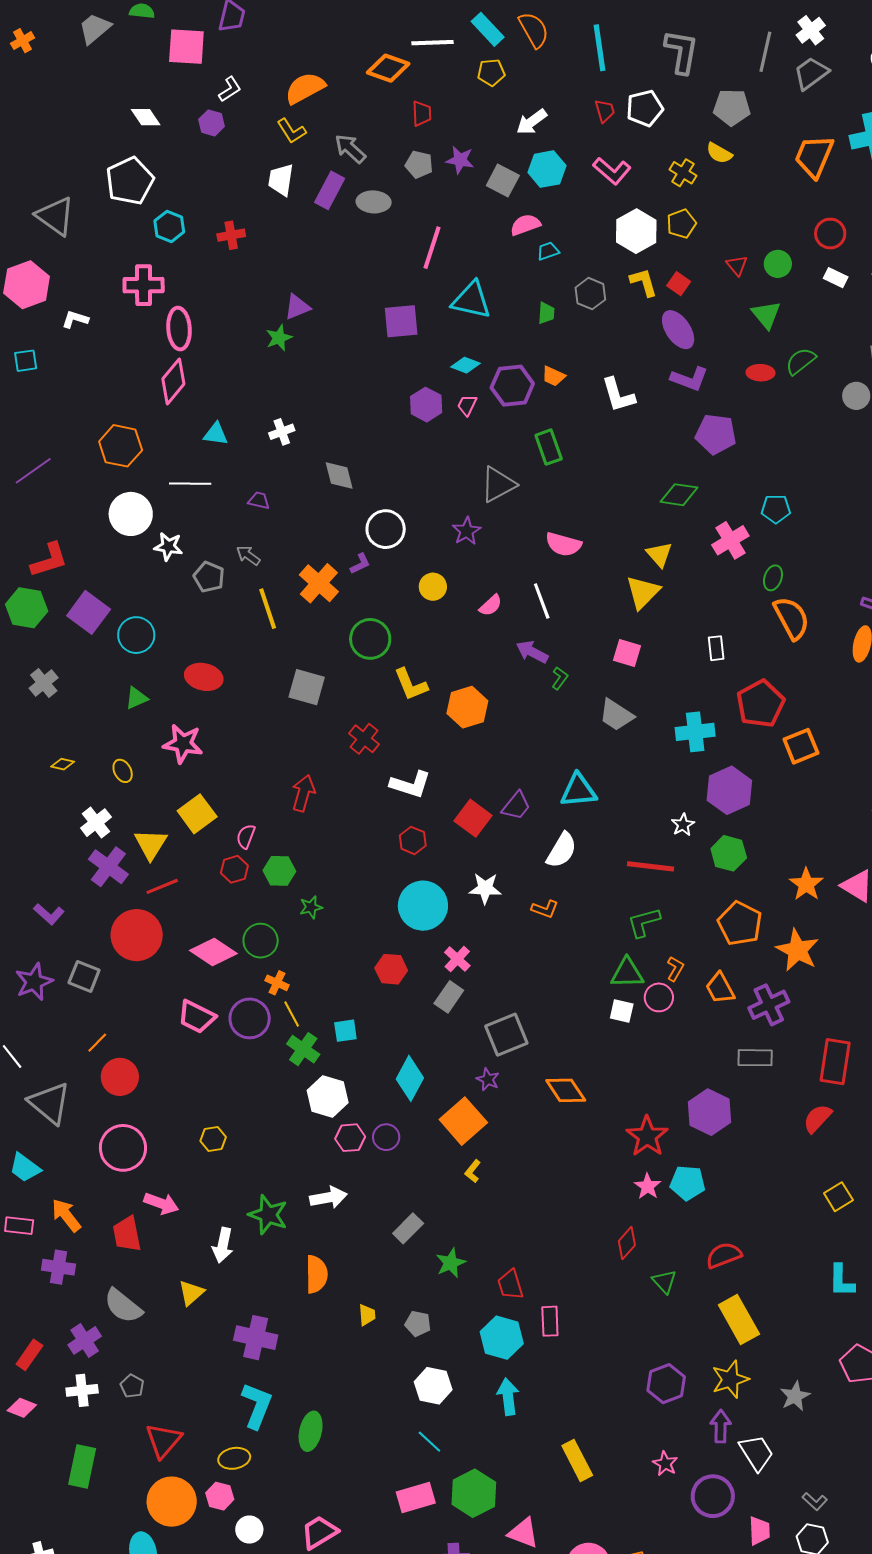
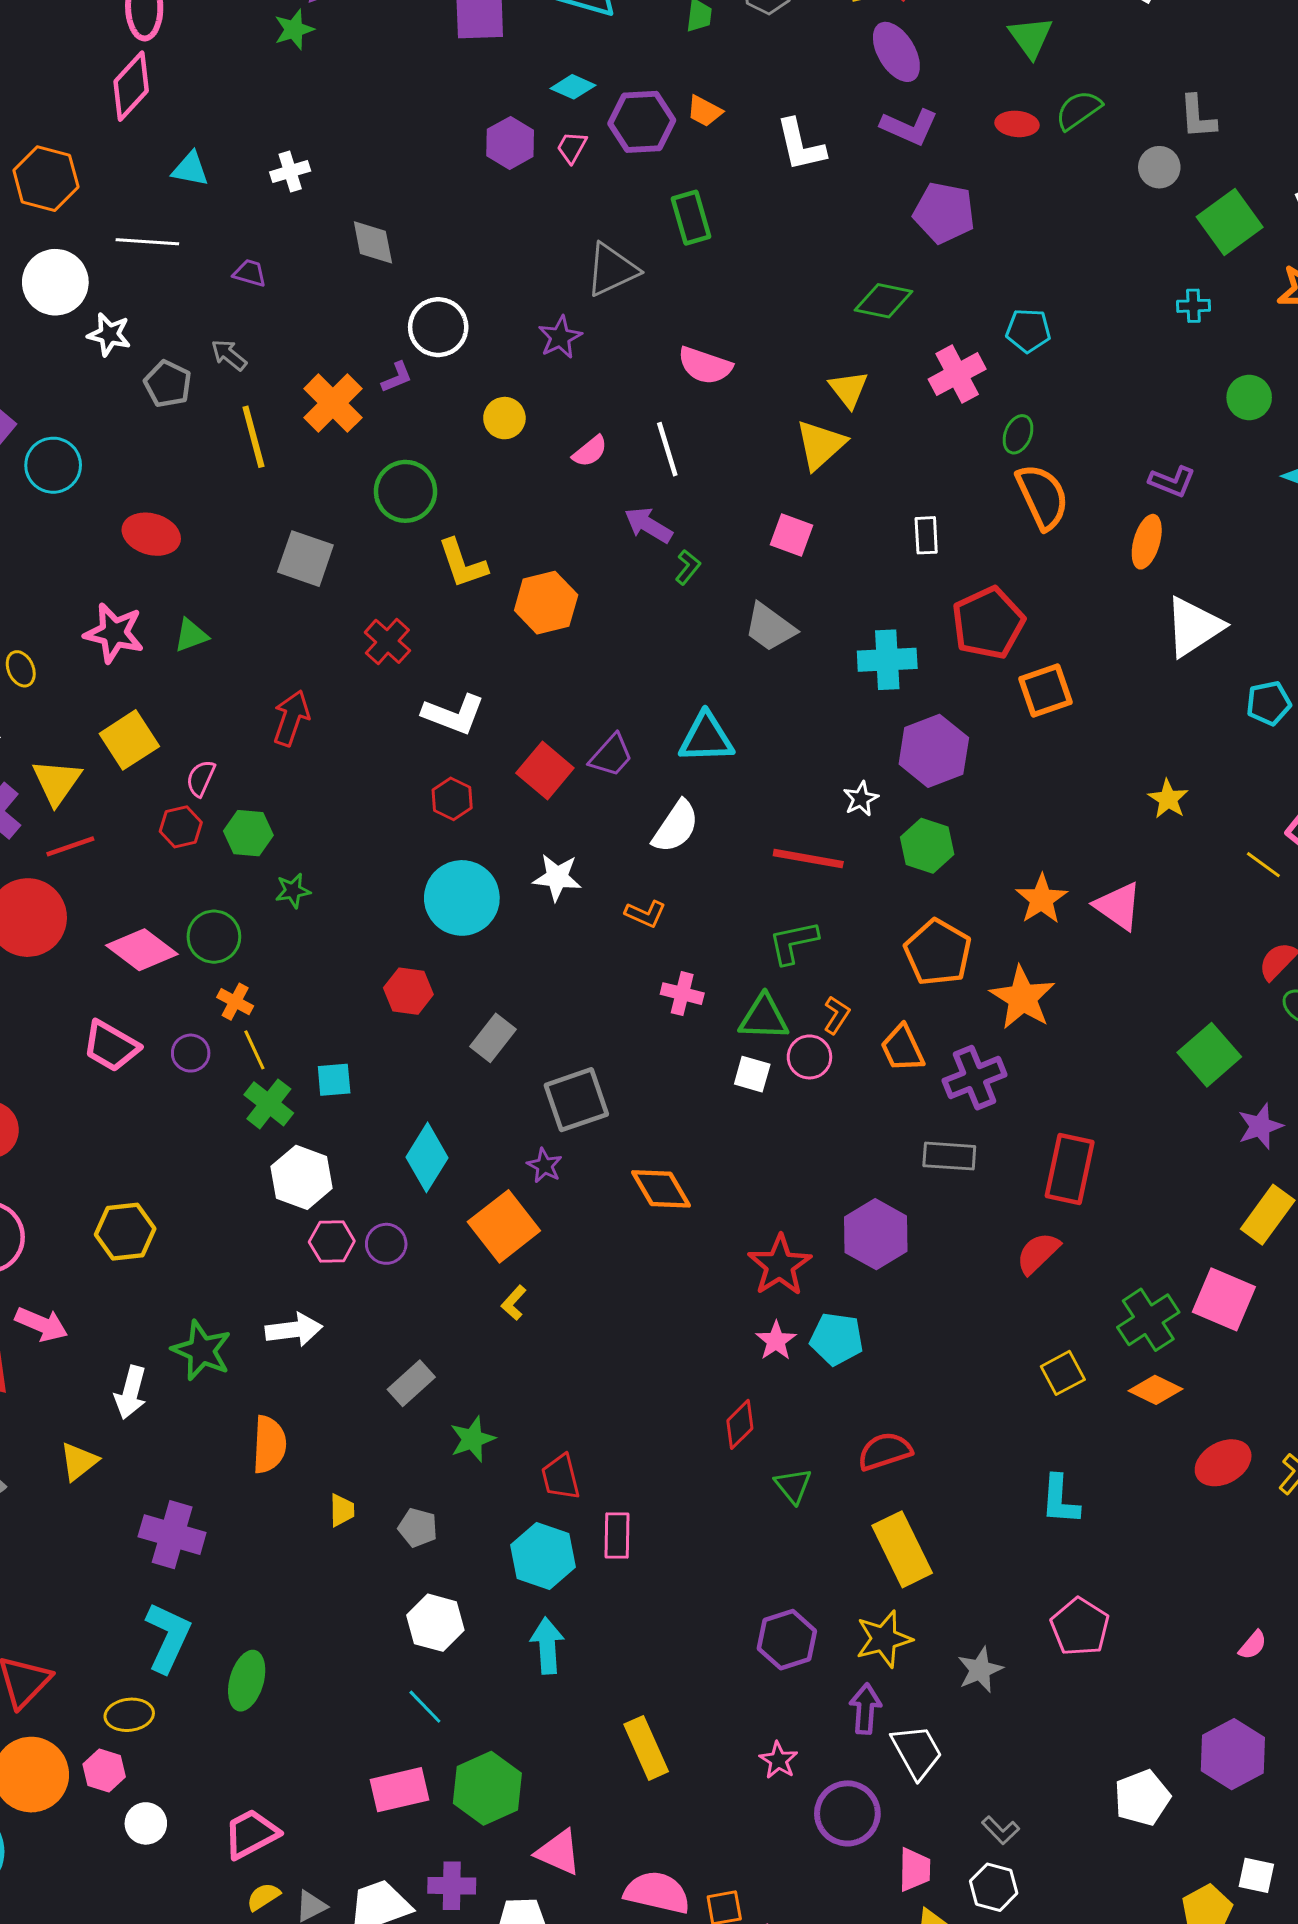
green triangle: (136, 698) -> (191, 635), moved
pink cross: (457, 959) -> (682, 994), moved, turned -32
purple circle: (250, 1018) -> (191, 1053), size x0.6
yellow hexagon: (213, 1139) -> (125, 1232), size x1.5

